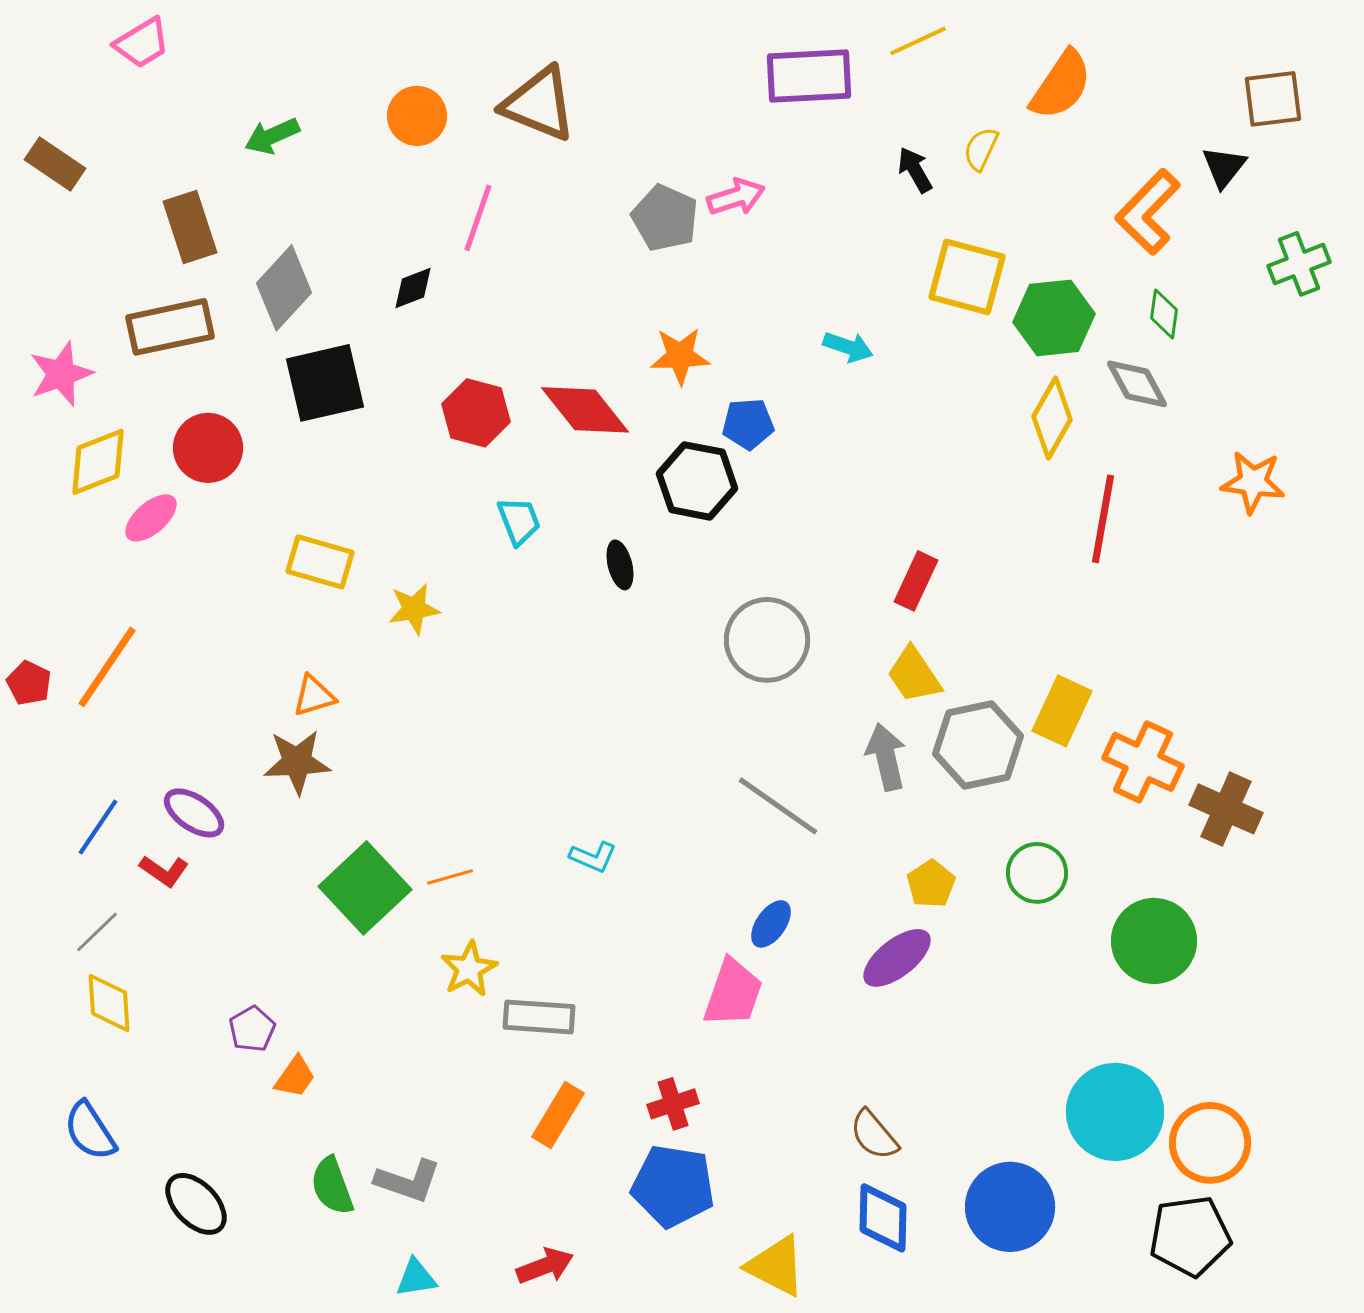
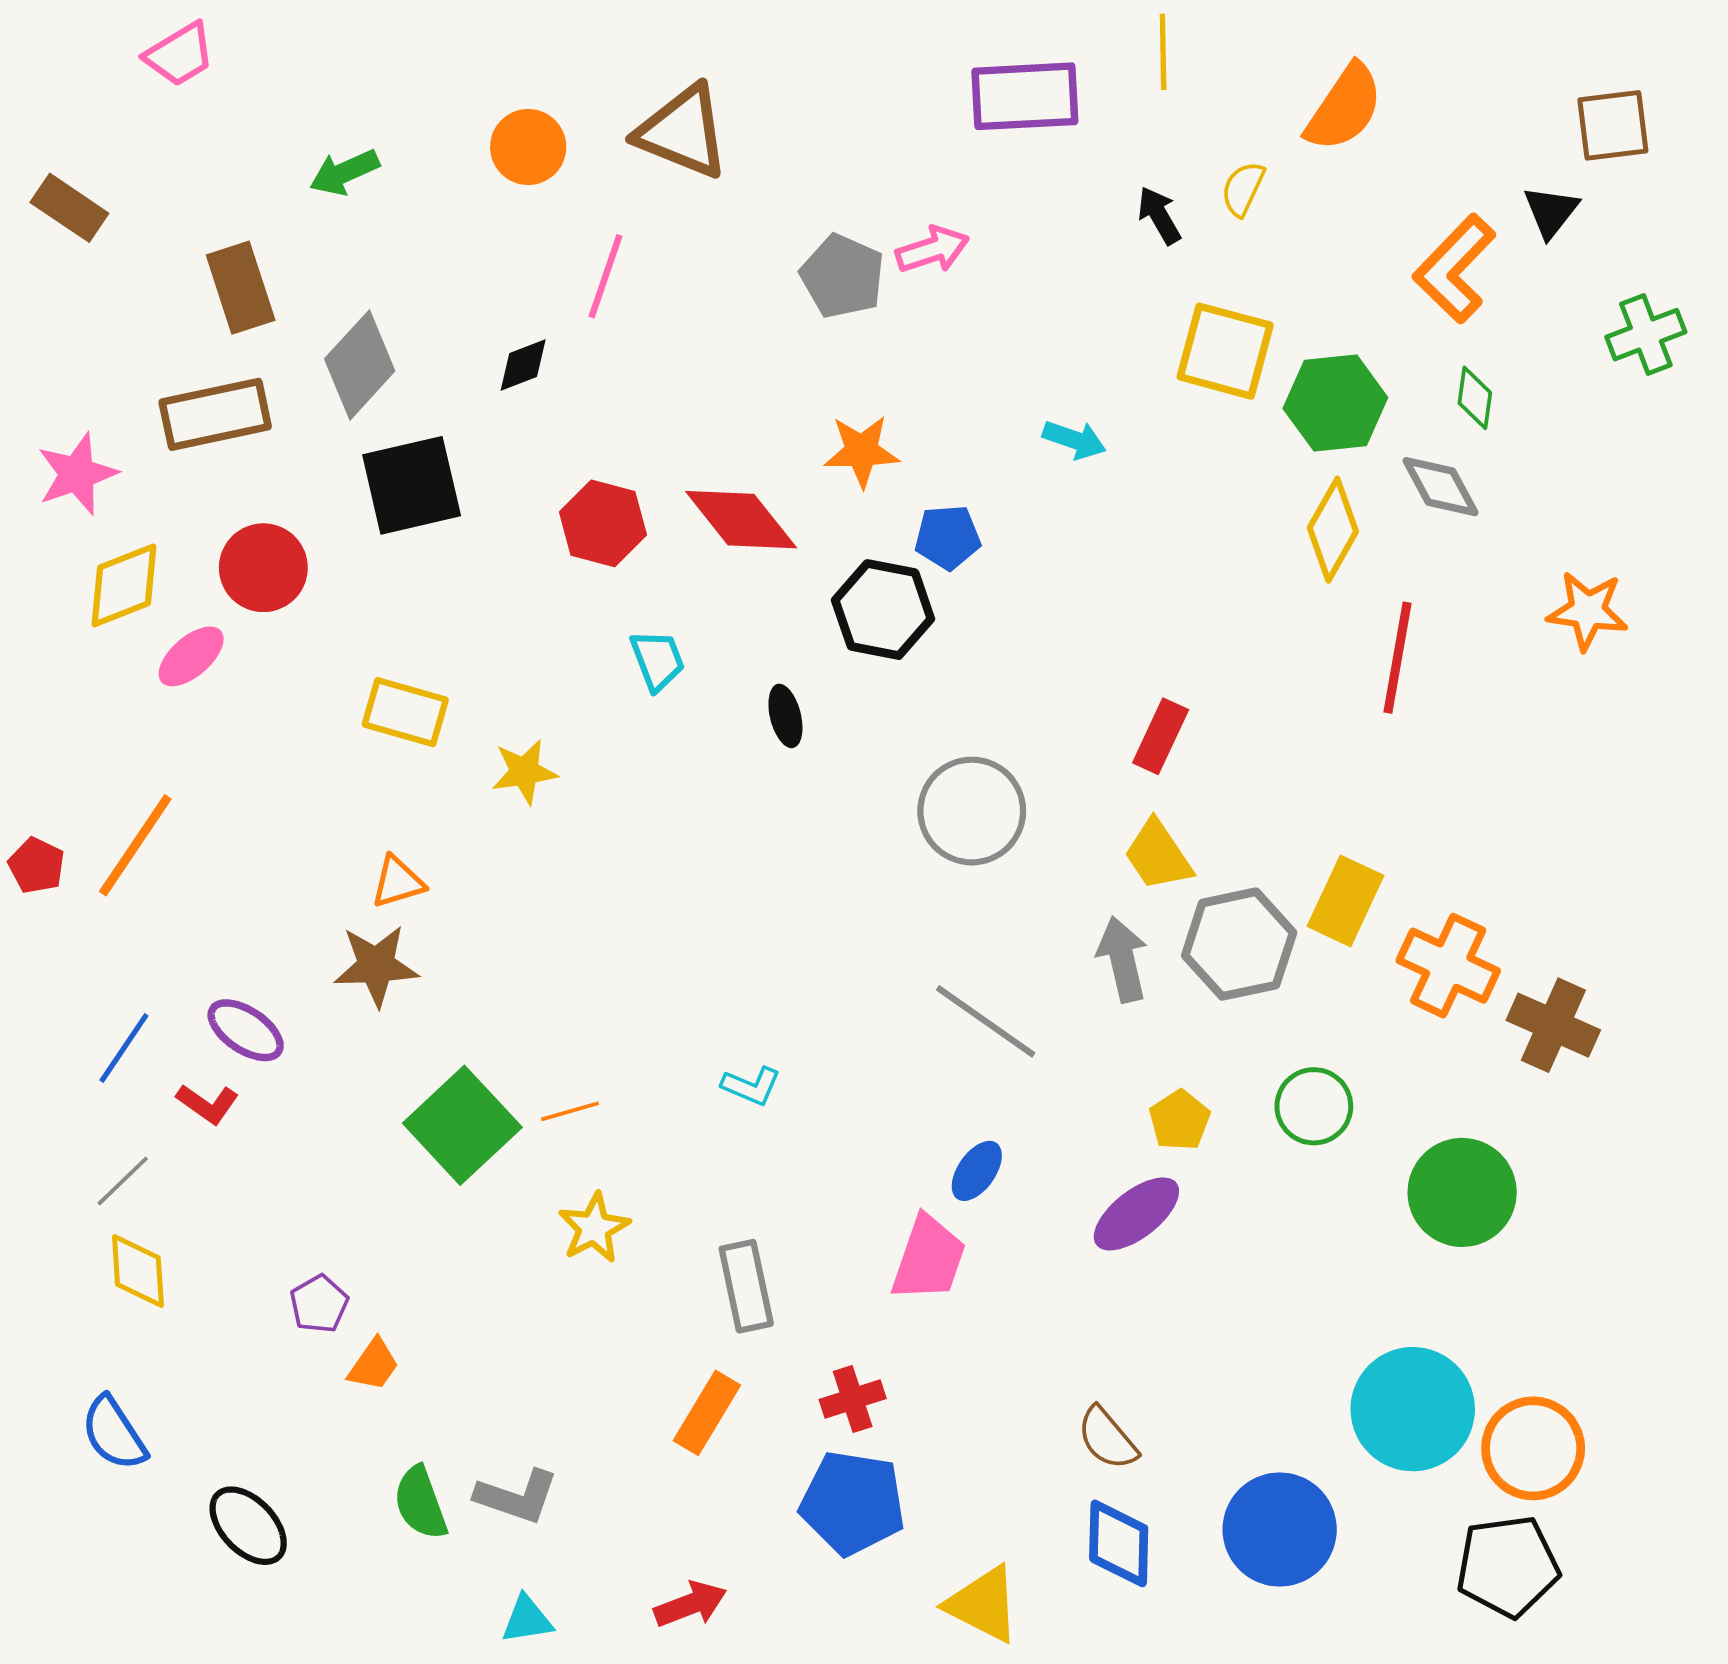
yellow line: (918, 41) -> (1163, 52), turned -66
gray rectangle: (539, 1017) -> (746, 1286), moved, turned 74

